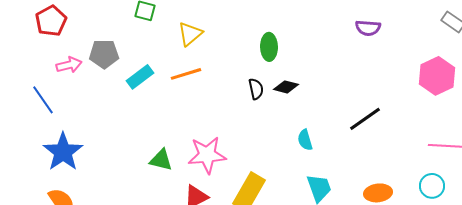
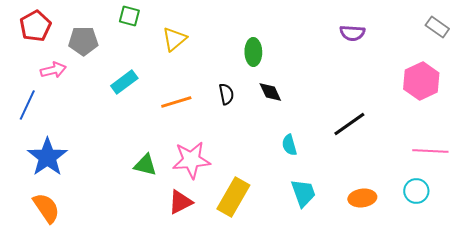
gray pentagon: (104, 54) -> (83, 41), moved
orange line: (186, 74) -> (176, 102), moved
black diamond: (286, 87) -> (270, 92), turned 50
black semicircle: (256, 89) -> (226, 94), moved
blue line: (43, 100) -> (27, 105), turned 60

